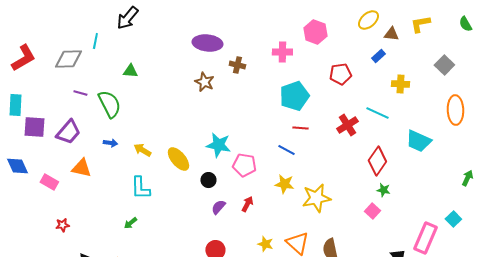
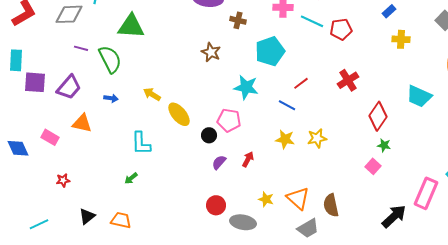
blue rectangle: (378, 56) -> (389, 11), moved
green triangle: (130, 71) -> (131, 26), size x1.8
brown star: (204, 82) -> (211, 52), moved
cyan pentagon: (294, 96) -> (270, 51), moved
cyan line: (377, 113) -> (312, 21), moved
red line: (300, 128) -> (301, 83), turned -42
cyan star: (218, 145) -> (246, 87), moved
yellow arrow: (142, 150) -> (152, 94), moved
pink pentagon: (244, 165) -> (229, 120), moved
blue diamond: (17, 166) -> (18, 148), moved
yellow star: (316, 198) -> (317, 138), moved, size x0.7

